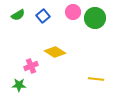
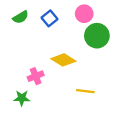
green circle: (95, 18) -> (97, 36), moved
yellow line: (96, 79) -> (85, 91), moved

